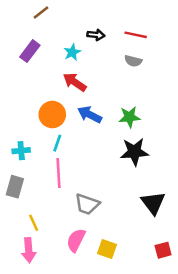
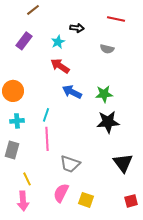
red line: (136, 35) -> (116, 19), moved
orange circle: (52, 115) -> (13, 91), moved

